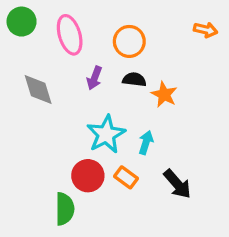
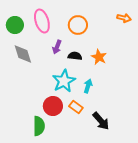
green circle: (22, 22) -> (15, 25), moved
black semicircle: (134, 80) -> (75, 56), moved
black arrow: (177, 184) -> (101, 121), moved

